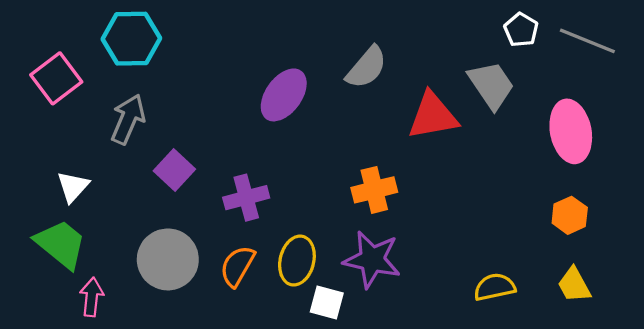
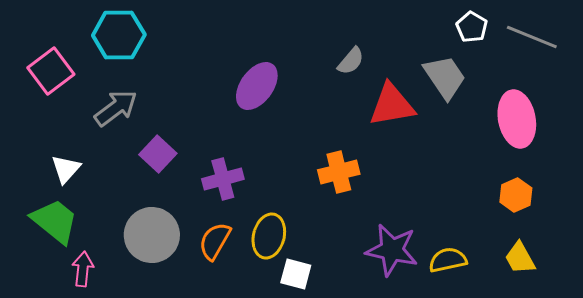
gray semicircle: (367, 67) -> (351, 61), moved, size x0.7
gray arrow: (128, 119) -> (116, 108), turned 30
purple star: (372, 259) -> (392, 250), moved

